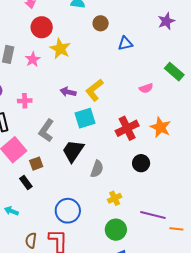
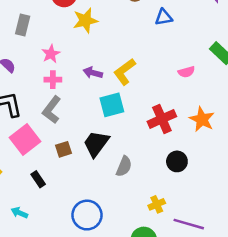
yellow star: (60, 49) -> (85, 20), turned 30
pink star: (33, 59) -> (51, 54), moved
pink cross: (25, 101) -> (53, 80), moved
gray L-shape: (46, 131) -> (52, 110), moved
brown square: (36, 164) -> (64, 149), moved
yellow cross: (115, 198) -> (157, 204), moved

